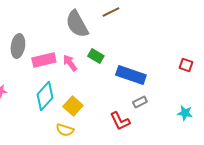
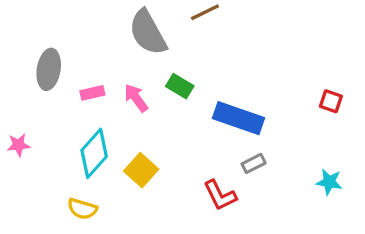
pink rectangle: (44, 60) -> (92, 93), size x0.6
yellow semicircle: (65, 130) -> (82, 209), moved

